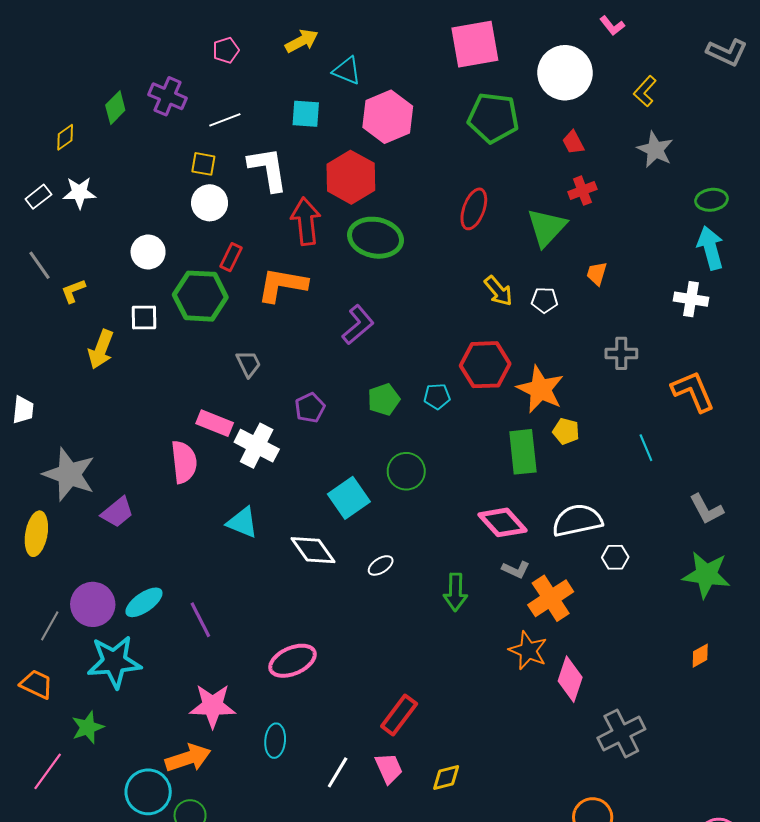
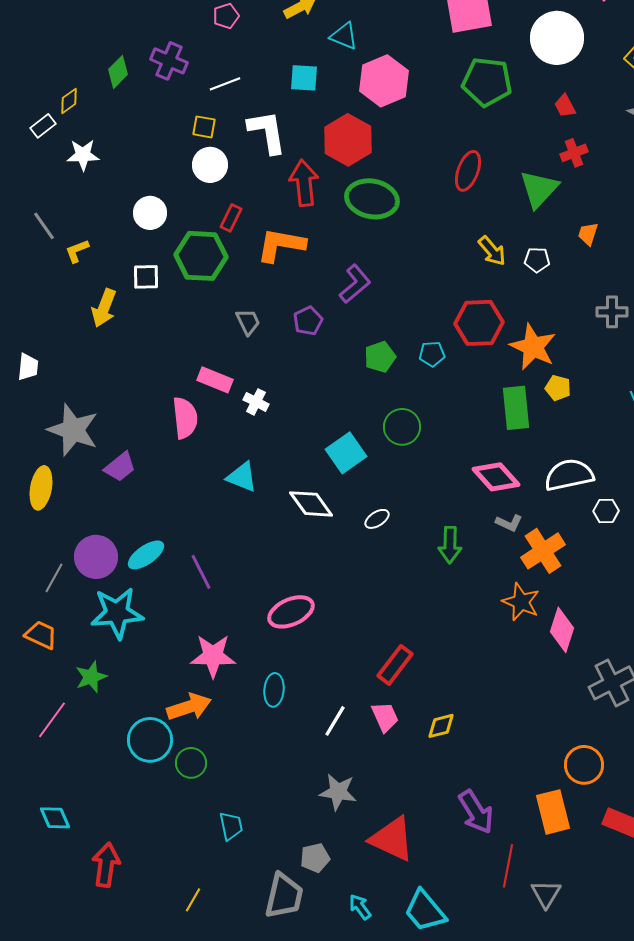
white rectangle: (38, 197) -> (43, 126), moved
purple pentagon: (310, 408) -> (308, 321), moved
white cross: (257, 446) -> (256, 402), size x0.6

